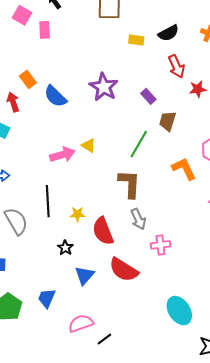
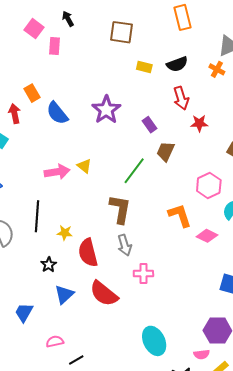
orange L-shape: (184, 169) -> (180, 215), moved
pink semicircle: (81, 323) -> (55, 342), size x0.7

